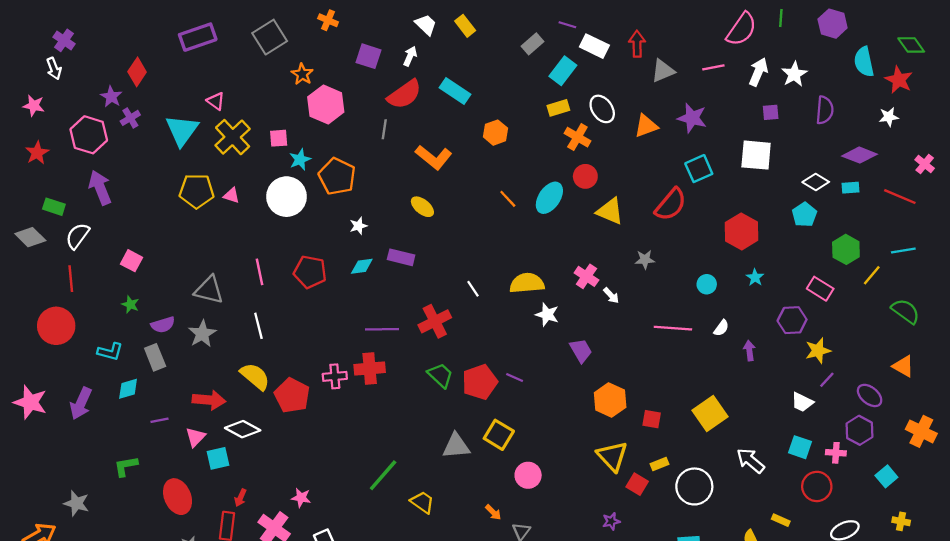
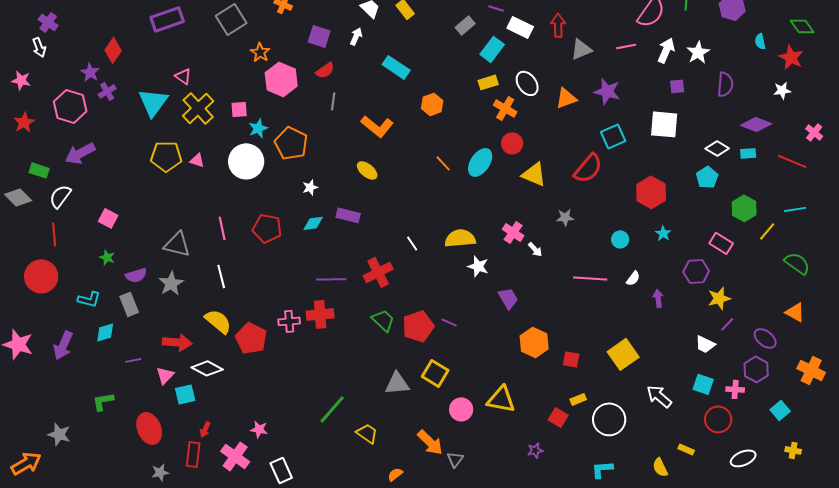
cyan semicircle: (864, 62) -> (760, 41), size x0.6
red semicircle: (404, 94) -> (325, 70), moved, size x0.6
purple arrow: (100, 188) -> (80, 153), turned -96
yellow triangle: (612, 456) -> (501, 399), moved, turned -36
orange arrow: (493, 512) -> (430, 442), size x1.8

